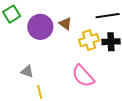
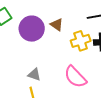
gray triangle: (27, 72) -> (34, 75), moved

